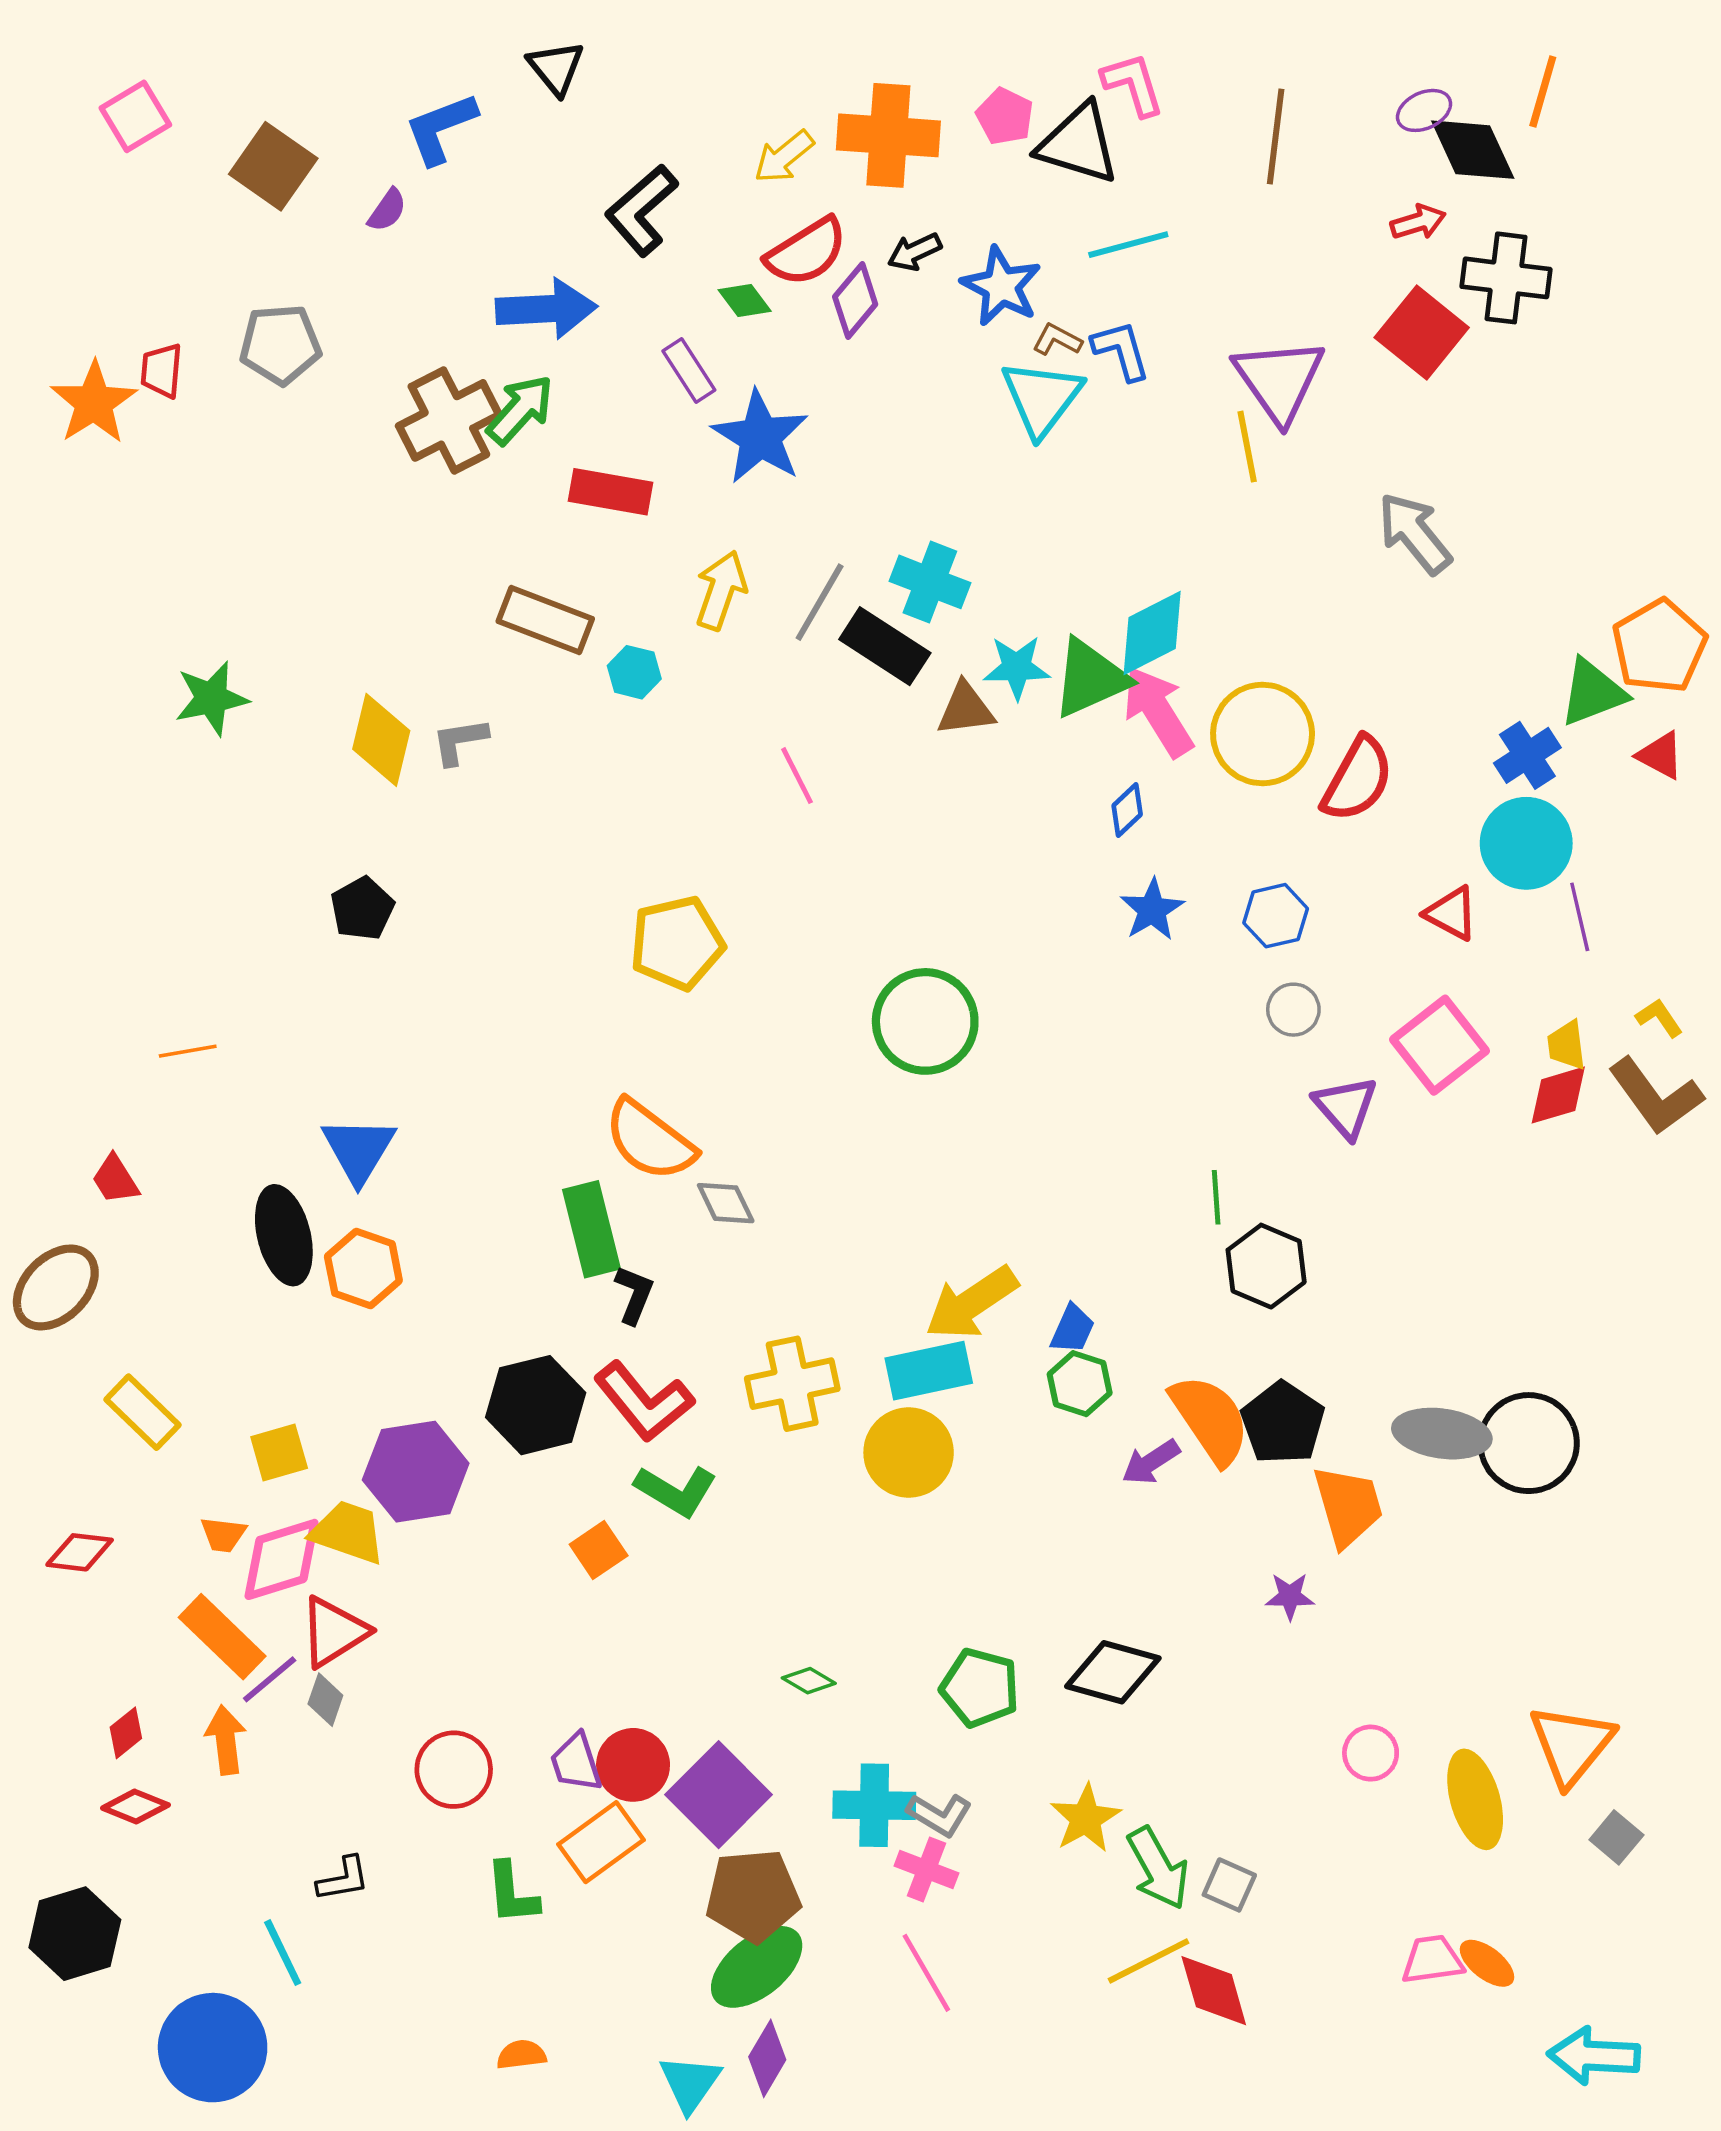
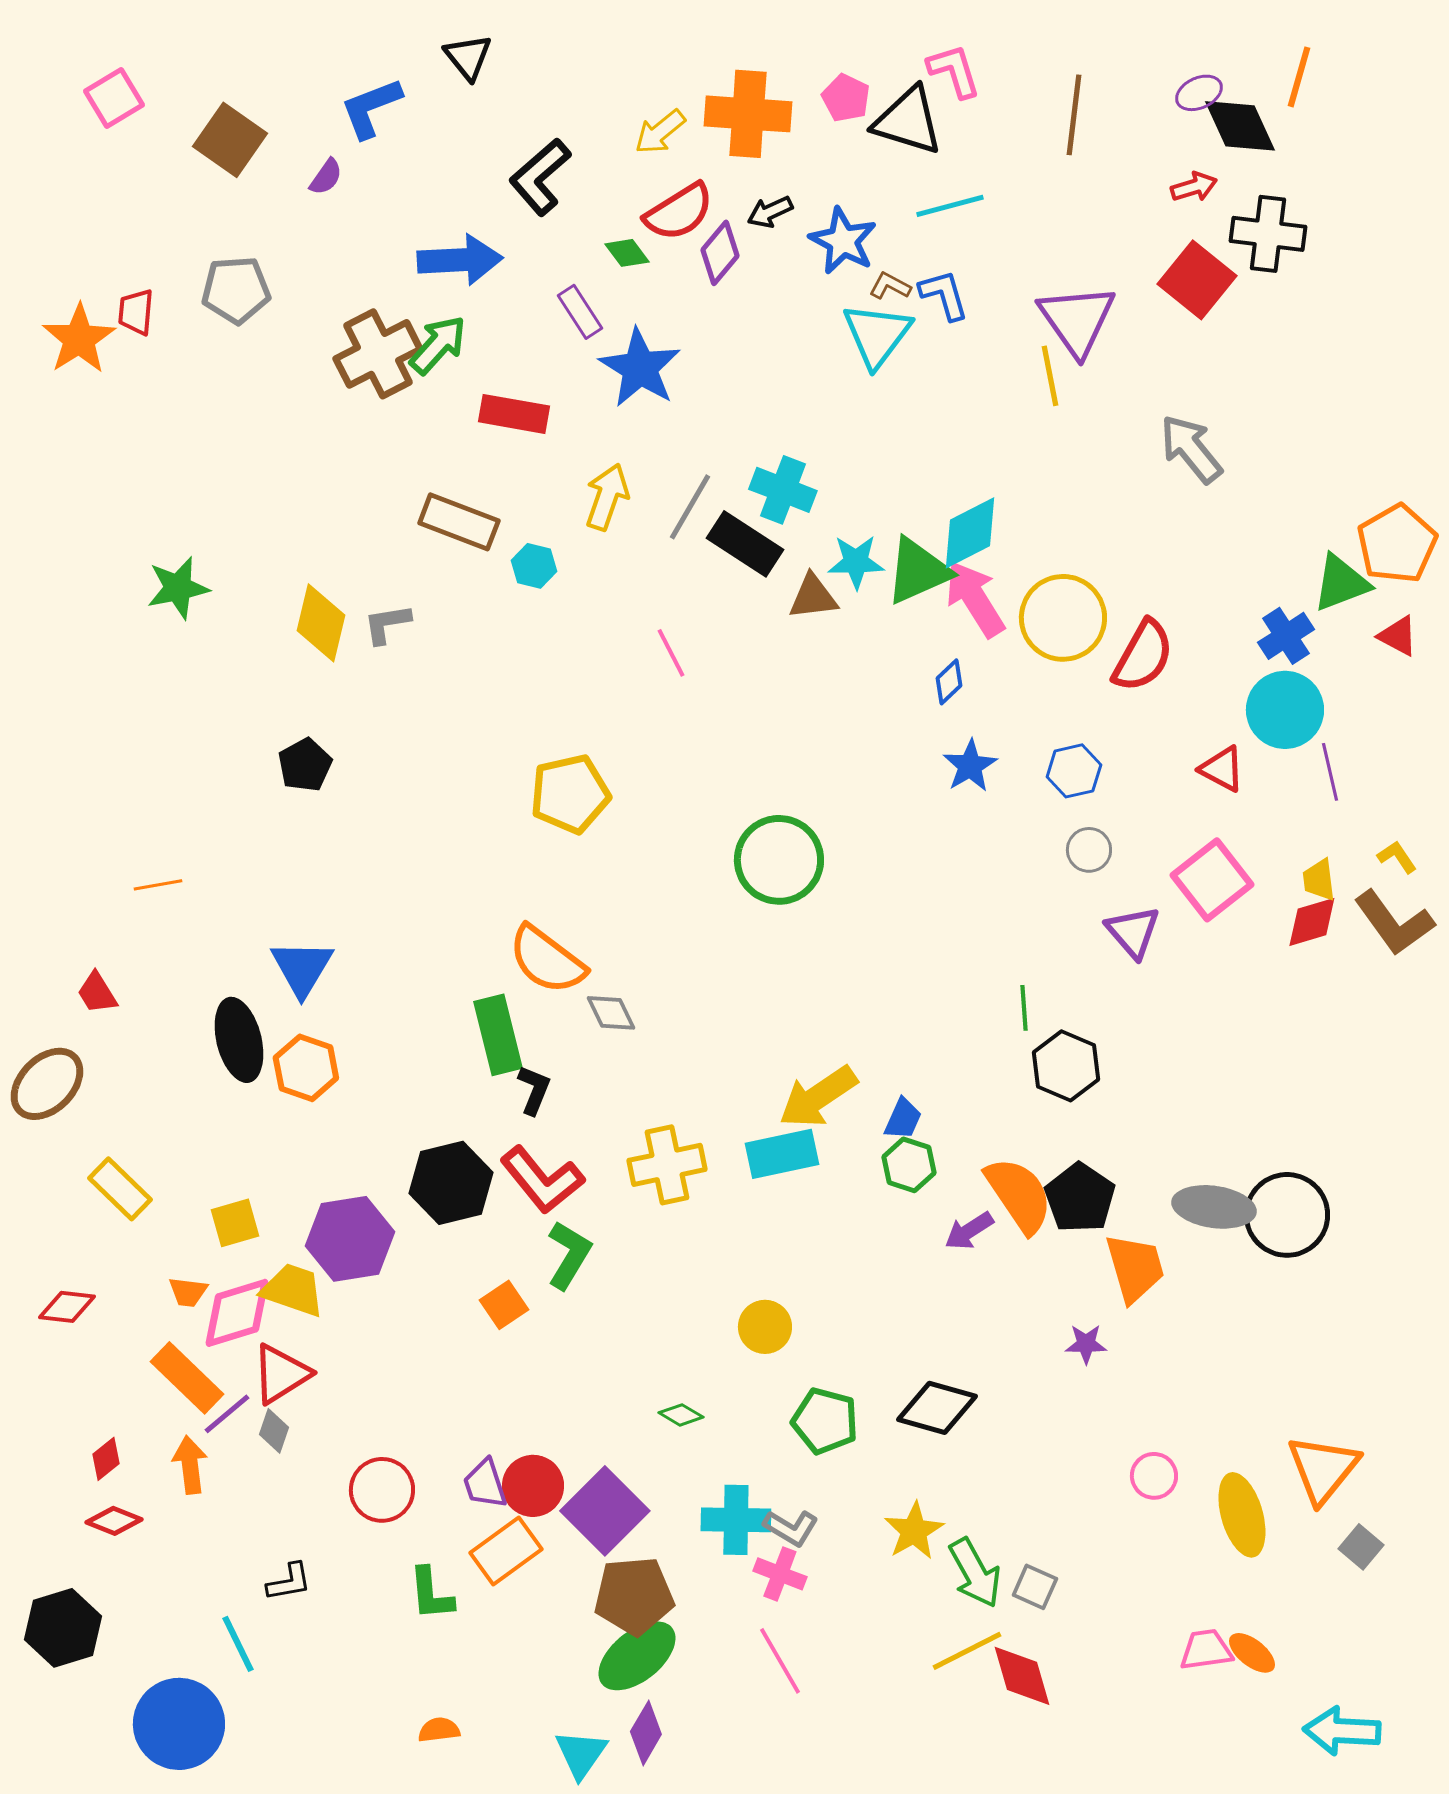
yellow circle: (909, 1453) -> (765, 1327), moved, size x0.7
green L-shape: (676, 1491) -> (569, 1255), turned -90

